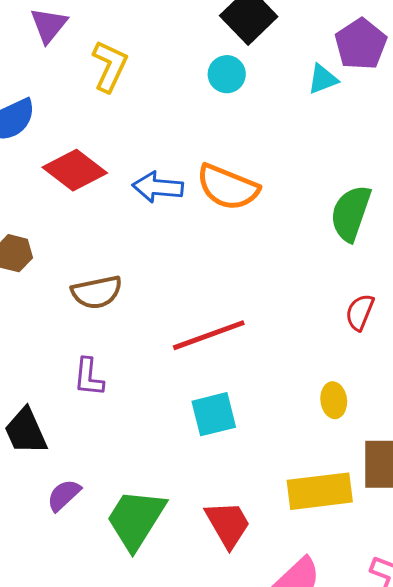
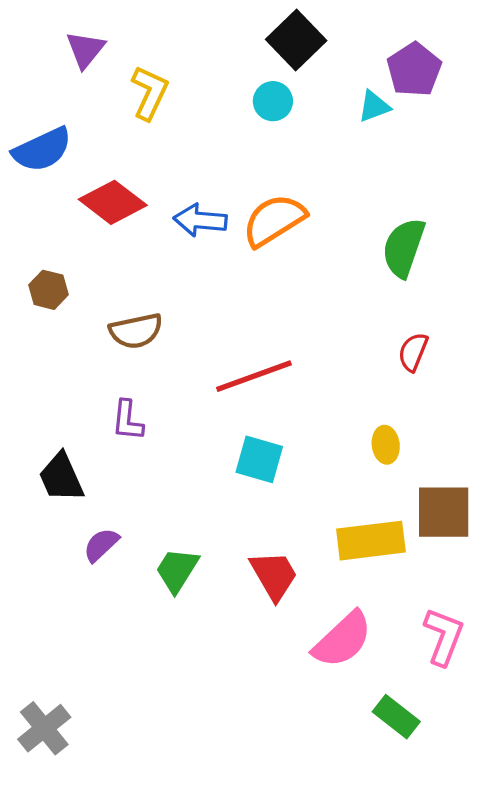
orange semicircle: (228, 187) -> (274, 220), turned 126
cyan square: (214, 414) -> (259, 459), turned 30
green trapezoid: (136, 519) -> (177, 570), size x0.7

